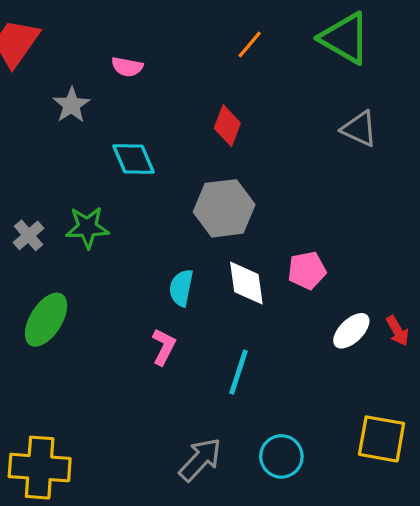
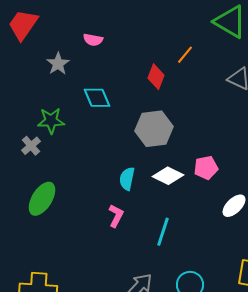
orange line: (250, 45) -> (185, 55), moved
green star: (87, 227) -> (51, 121), moved
white diamond: (246, 283) -> (168, 176), turned -56

